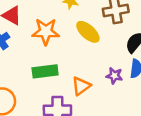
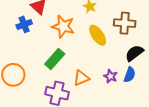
green rectangle: (45, 71) -> (55, 59), turned -55

